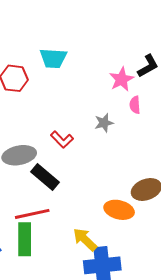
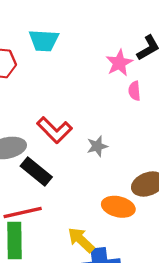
gray star: (104, 123) -> (97, 146), moved
red L-shape: (62, 140) -> (54, 130), size x1.4

